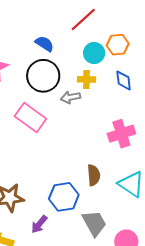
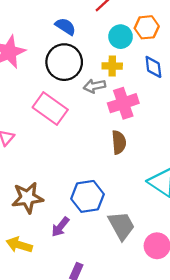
pink cross: (121, 134) -> (123, 103), moved
brown semicircle: (94, 175) -> (119, 142), moved

